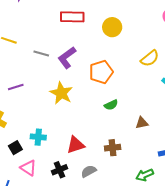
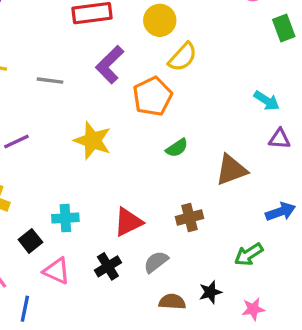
purple L-shape: (67, 58) -> (110, 65), moved
yellow semicircle: (150, 58) -> (183, 57), moved
brown triangle: (142, 123) -> (231, 170), size x1.5

